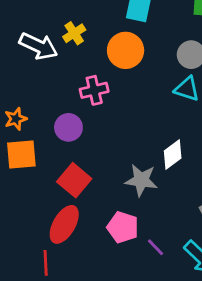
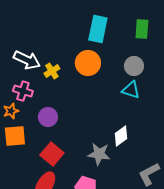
yellow cross: (74, 33) -> (52, 71), moved
pink cross: (94, 90) -> (23, 91), moved, turned 30

